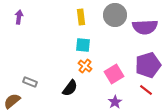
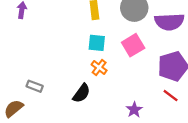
pink square: (114, 74) -> (133, 45), moved

